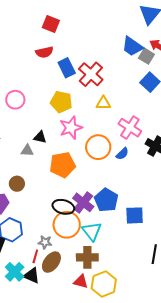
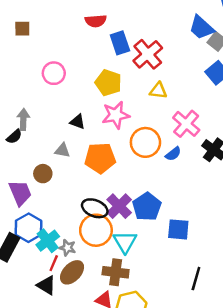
gray triangle: (27, 151) -> (62, 150), moved
cyan cross: (15, 272) -> (48, 241), moved

